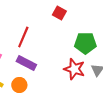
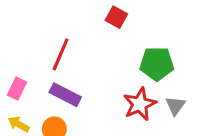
red star: (74, 69) -> (140, 104), turned 30

